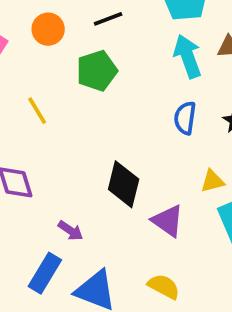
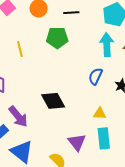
black diamond: (124, 184) -> (53, 101), turned -60
purple triangle: (168, 221) -> (77, 142), moved
purple arrow: (71, 231) -> (18, 117), size x1.6

